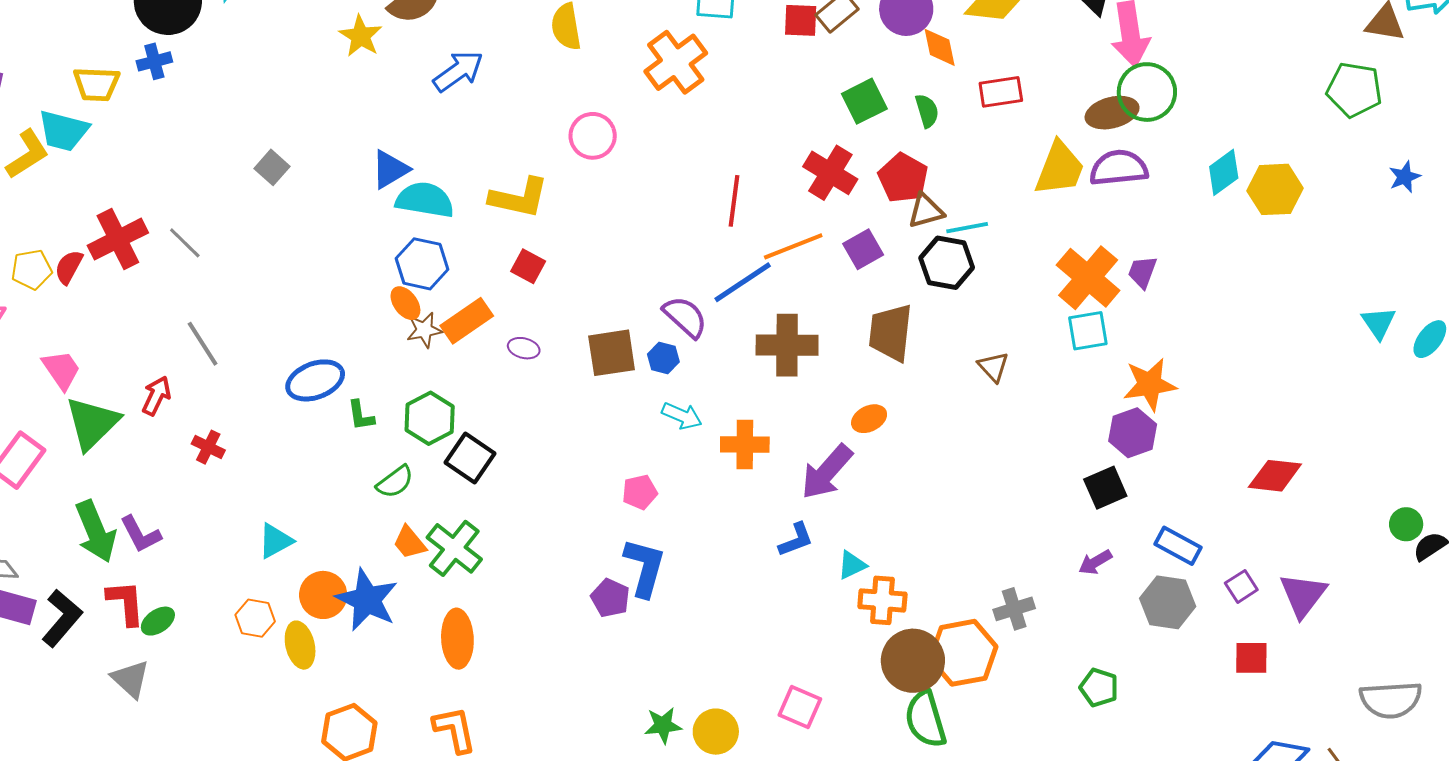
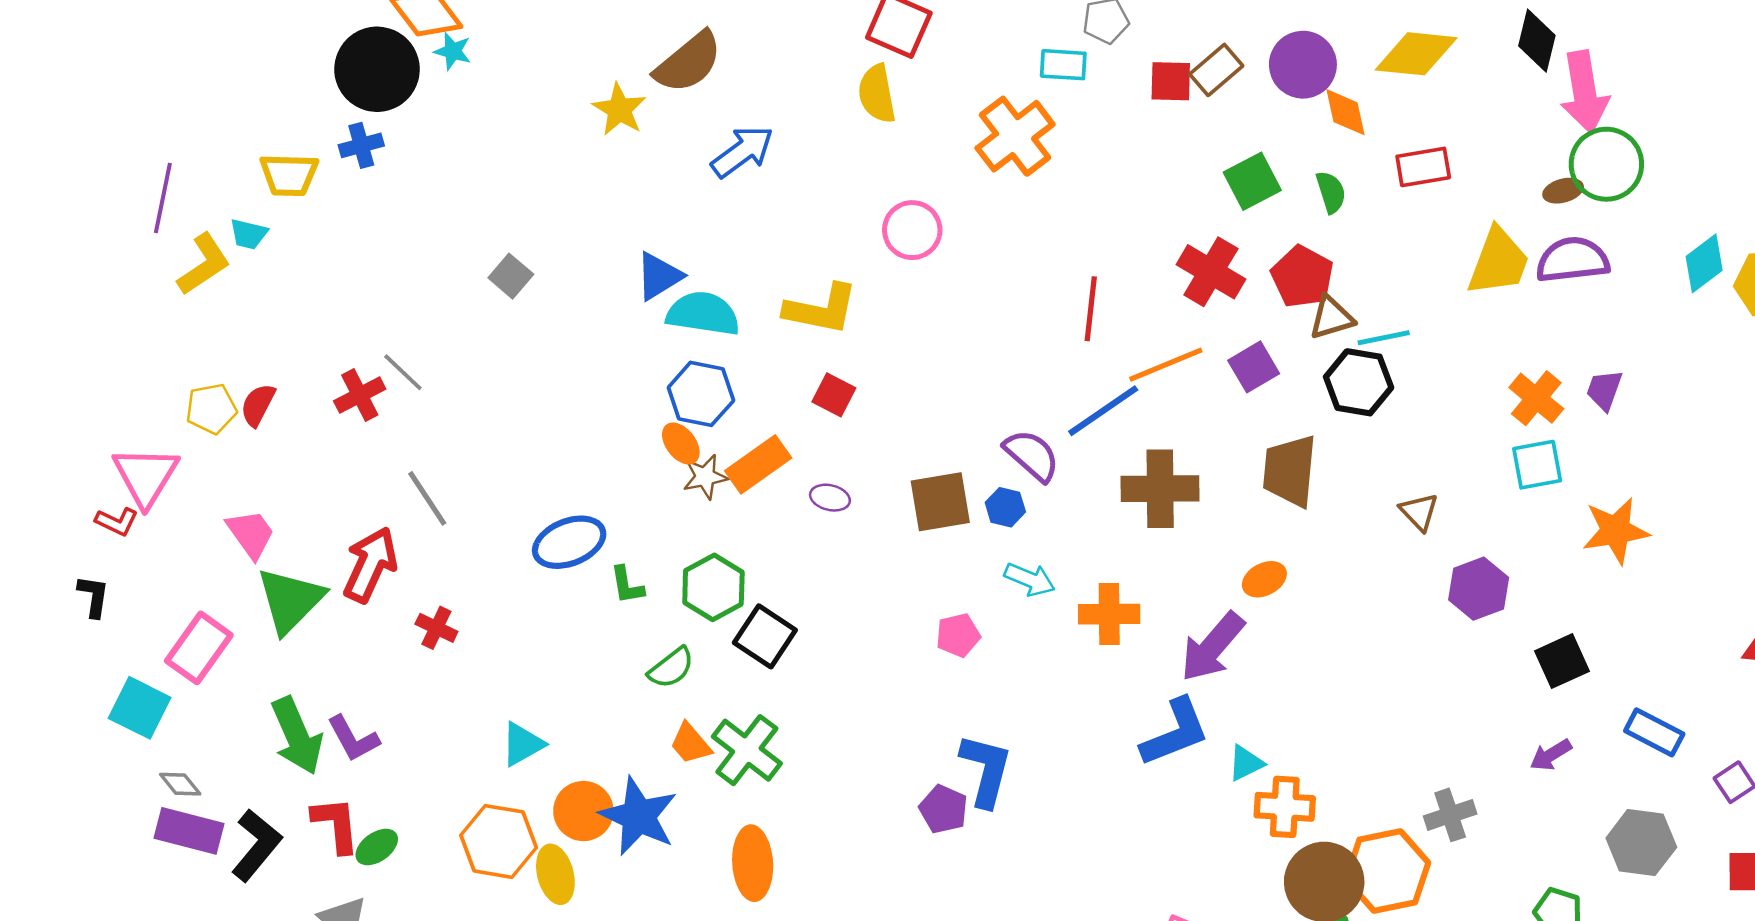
brown ellipse: (1112, 113) -> (1563, 191), size x0.6
cyan trapezoid: (63, 131) -> (249, 234), size x0.6
red cross: (118, 239) -> (360, 395), moved, size x0.7
orange cross: (1088, 278) -> (1536, 398), size x0.7
red arrow: (156, 396) -> (370, 565), size x1.5
purple hexagon: (1133, 433) -> (1479, 589), moved
pink pentagon: (640, 492) -> (958, 635), moved
blue L-shape: (796, 540) -> (1175, 732), size x1.6
gray hexagon: (1168, 602) -> (1641, 843), moved
orange hexagon: (255, 618) -> (499, 841), size x1.5

